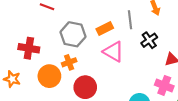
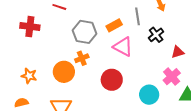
red cross: (29, 48) -> (30, 27), moved
pink cross: (164, 85) -> (172, 77), turned 30
red circle: (85, 87) -> (112, 80), moved

